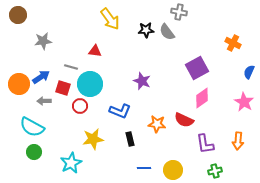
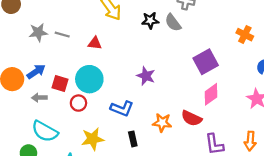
gray line: (71, 67) -> (62, 35), moved
cyan semicircle: (32, 127) -> (45, 131), moved

